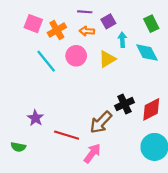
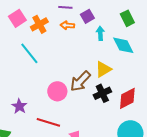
pink square: (33, 24) -> (17, 18), turned 36
pink circle: (76, 56) -> (57, 91), moved
yellow triangle: (107, 59) -> (103, 69), moved
brown arrow: (101, 122) -> (80, 81), moved

